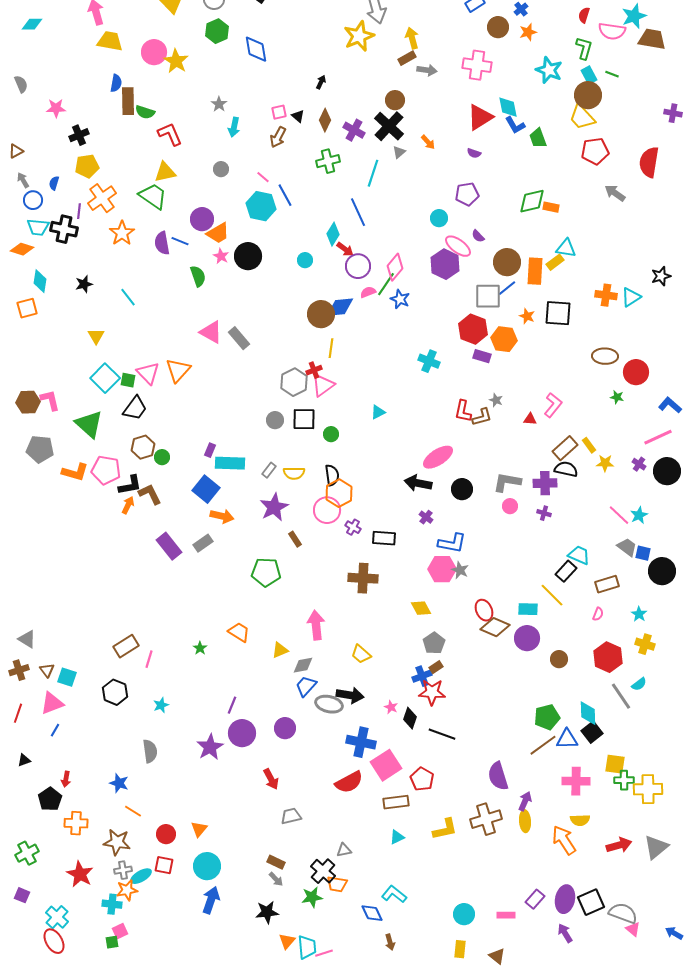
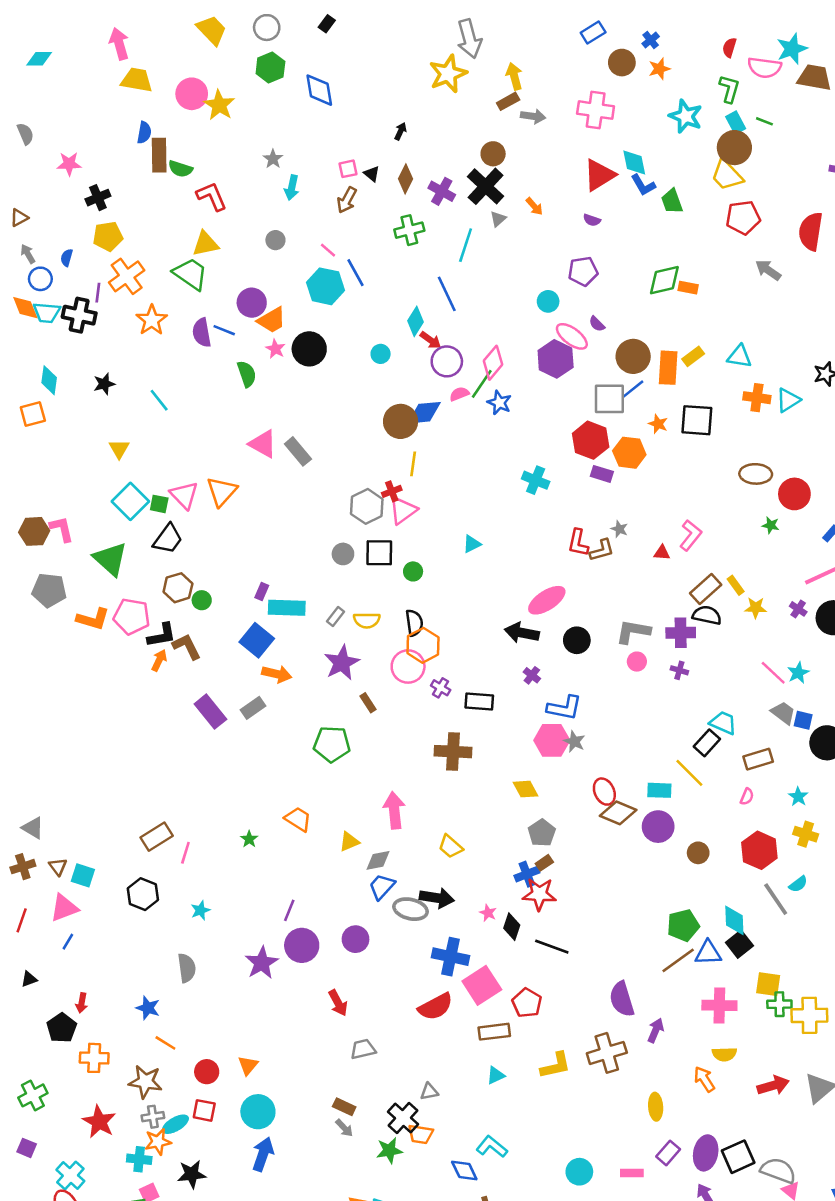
cyan triangle: (566, 248) -> (739, 356), moved
orange diamond: (22, 249) -> (25, 308), moved, turned 50
yellow ellipse: (525, 821) -> (656, 1107), moved
orange arrow: (564, 840) -> (704, 1079), size x0.7
black star: (267, 912) -> (192, 1174), moved

